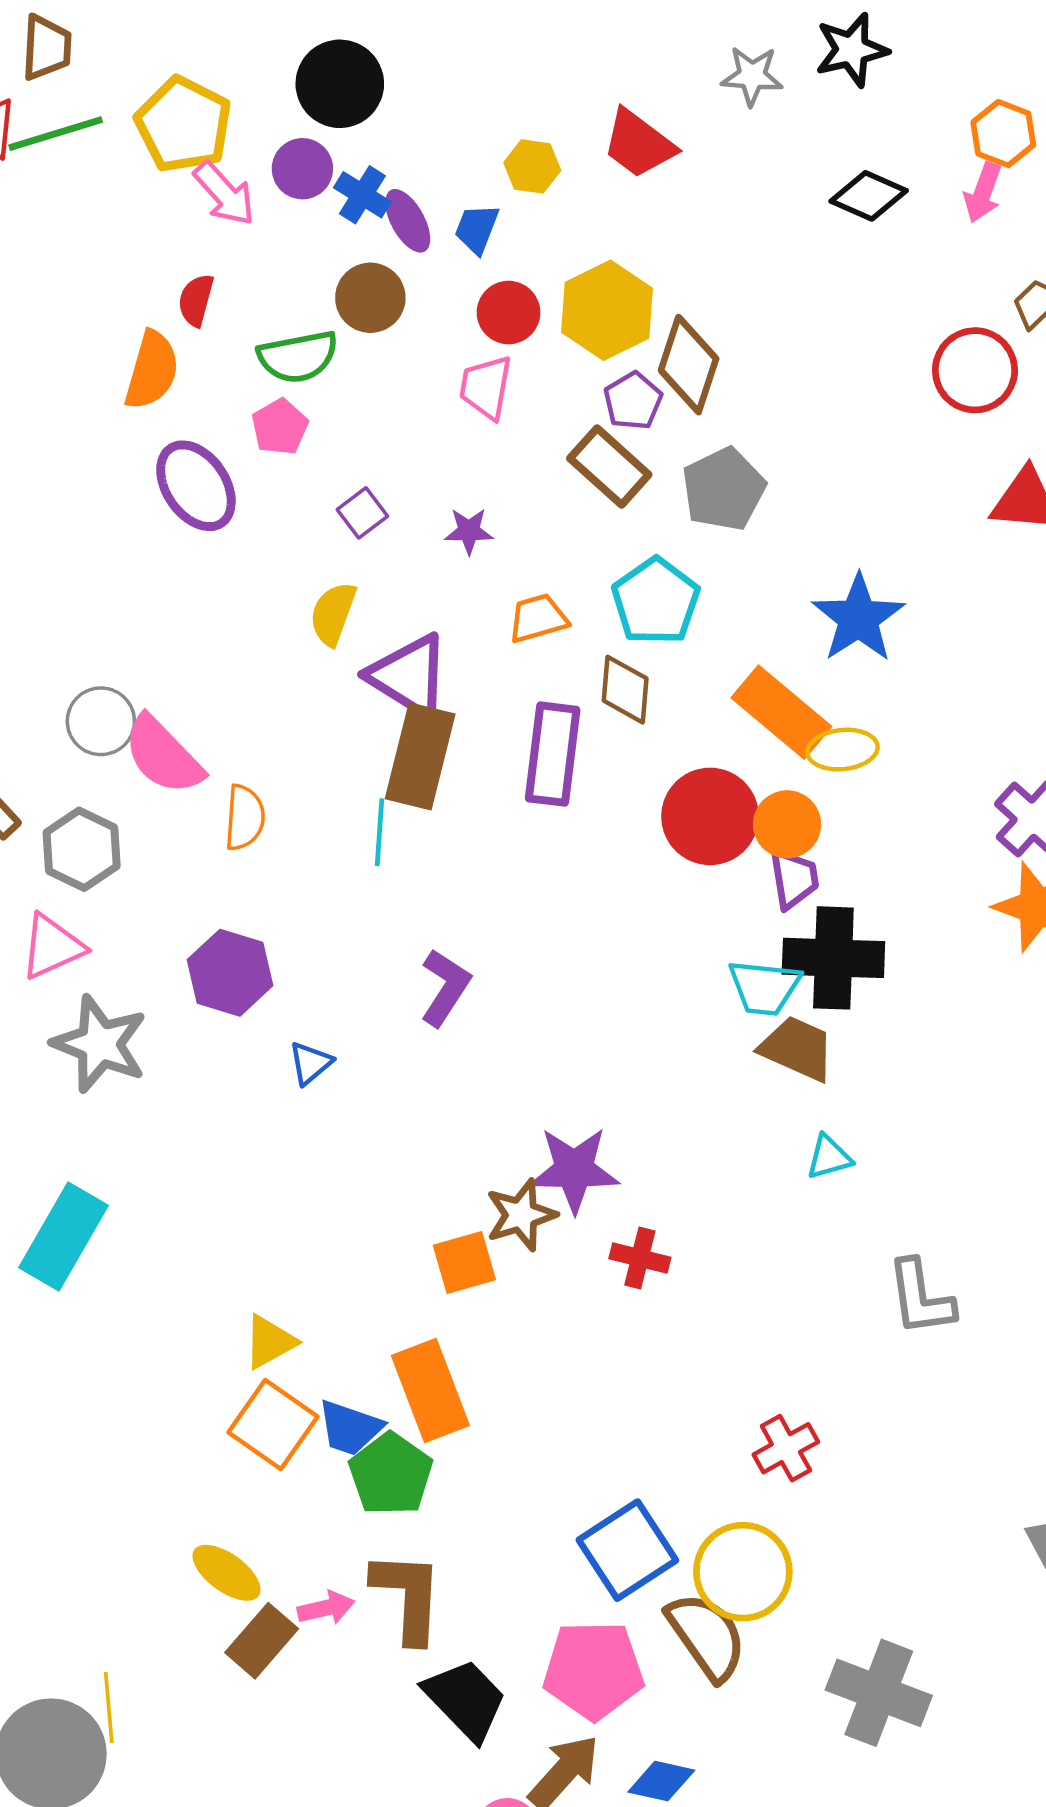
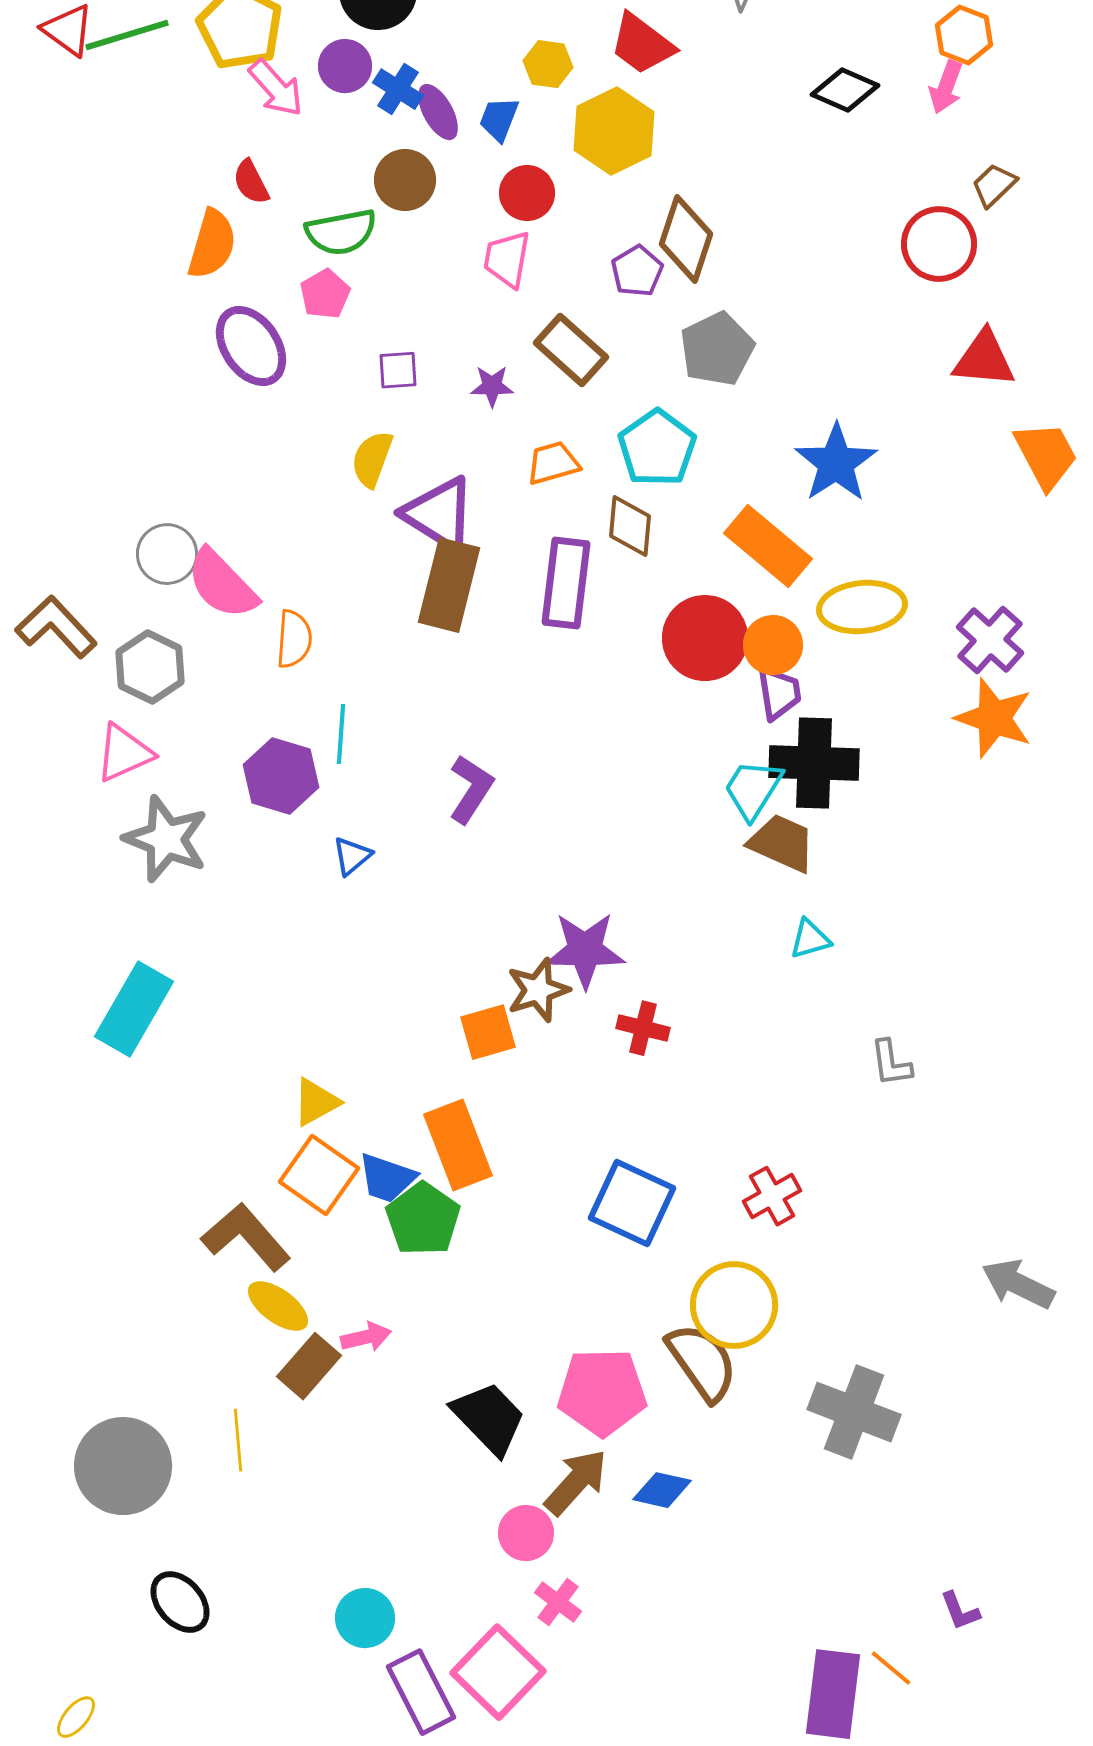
red semicircle: (196, 300) -> (251, 182), turned -42
yellow hexagon: (607, 310) -> (614, 131), moved
brown rectangle: (609, 467) -> (571, 350), moved
purple square: (362, 513) -> (398, 370), turned 33
yellow ellipse: (843, 750) -> (862, 607), moved, size x1.4
cyan line: (379, 832) -> (341, 734), moved
cyan trapezoid: (764, 987) -> (753, 789), turned 116
gray L-shape: (921, 1298) -> (891, 1063), size x0.7
blue square: (627, 1550) -> (632, 1203), moved, turned -32
brown L-shape: (408, 1597) -> (246, 1237), moved, turned -44
yellow line: (109, 1708) -> (238, 1440), moved

